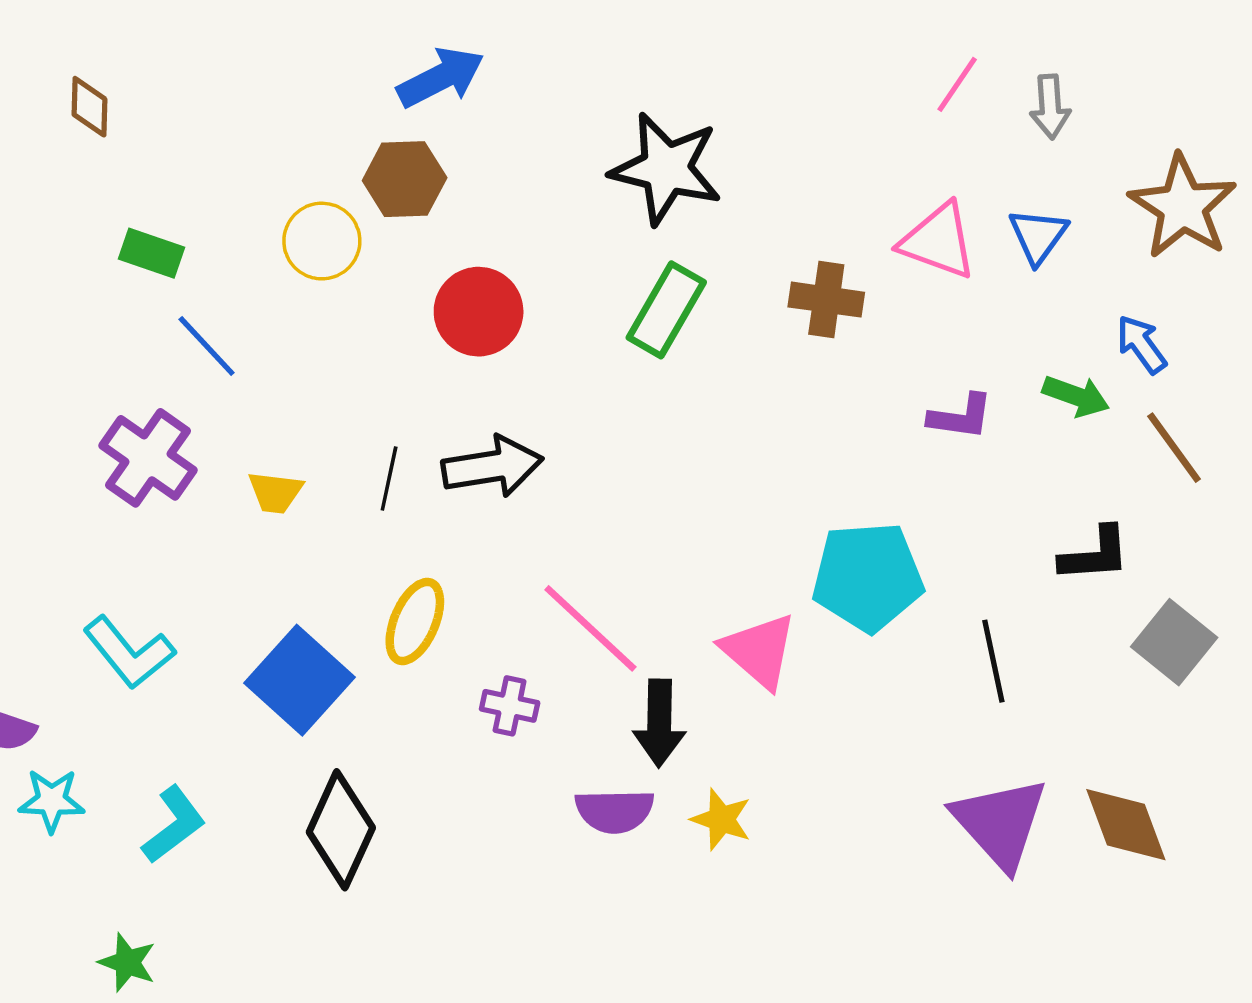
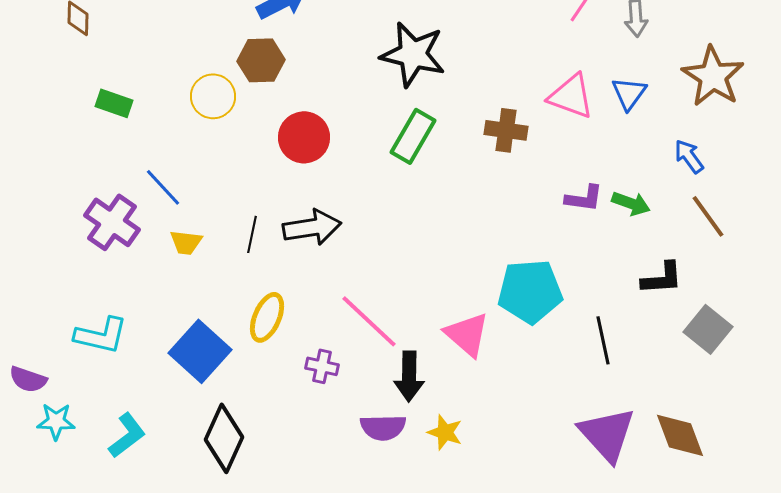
blue line: (207, 346) -> (163, 187), moved
green arrow: (1076, 396) -> (631, 203), moved
cyan L-shape: (129, 652) -> (101, 335), turned -38

